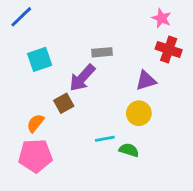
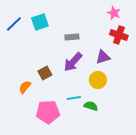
blue line: (21, 17) -> (14, 24), moved
cyan square: (40, 59) -> (40, 22), moved
purple arrow: (82, 78) -> (73, 62), moved
pink pentagon: (35, 156) -> (48, 112), moved

